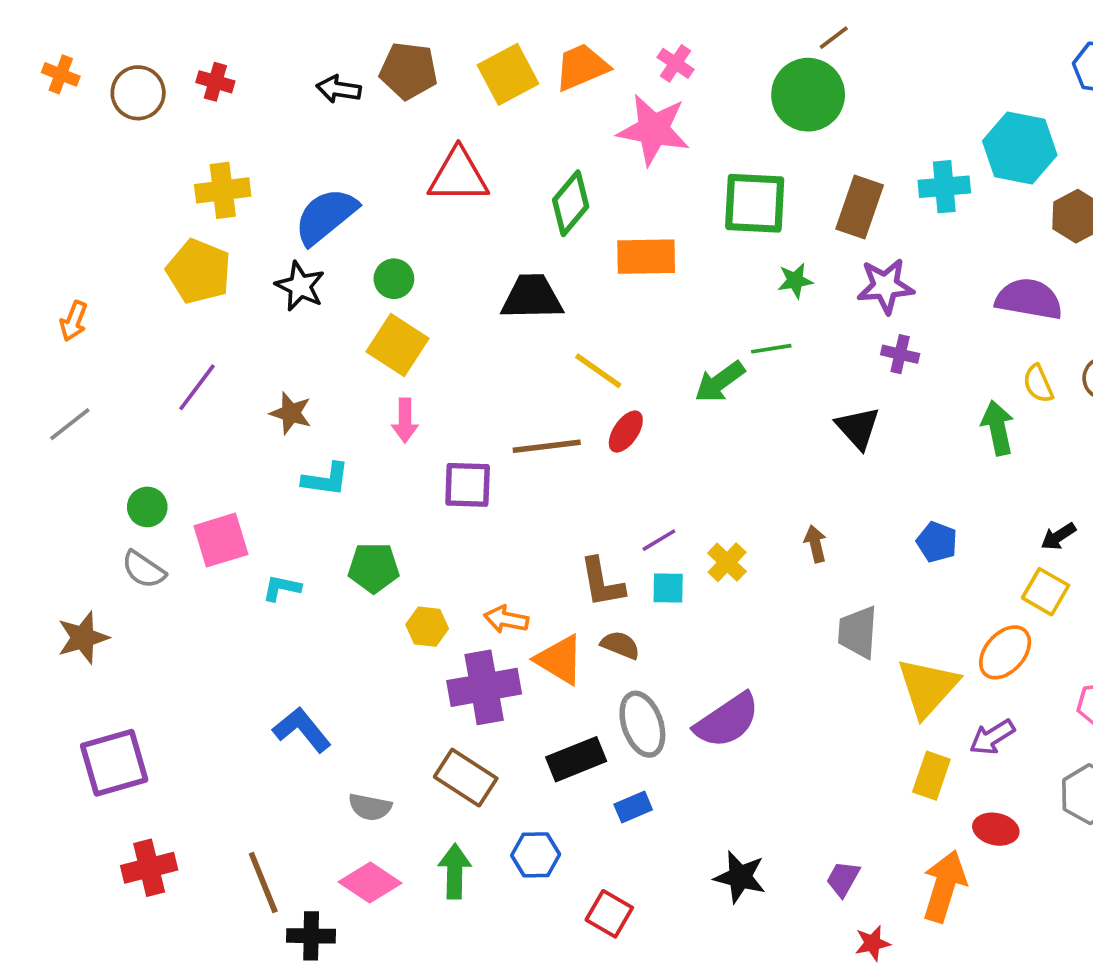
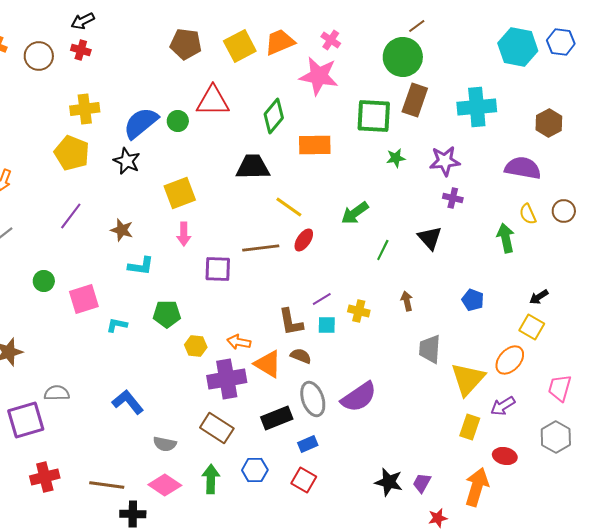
black arrow: (339, 89) -> (83, 21), moved, turned -35
cyan hexagon: (1020, 148) -> (518, 47), moved
cyan cross: (944, 187) -> (477, 107), size x1.4
brown rectangle: (860, 207) -> (415, 100), moved
green circle: (394, 279) -> (178, 121), moved
yellow square: (398, 345) -> (180, 193), turned 36
green line: (771, 349) -> (383, 250), moved, turned -55
yellow cross: (727, 562) -> (359, 311), turned -30
gray semicircle: (144, 570) -> (57, 393), moved, turned 145
black star: (740, 877) -> (389, 482), moved
brown line: (263, 882) -> (107, 485), turned -60
red square: (609, 914) -> (304, 480), moved

